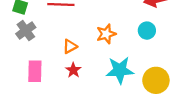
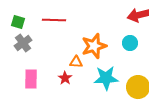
orange star: (106, 34) -> (94, 46), size x1.4
orange triangle: (70, 46) -> (76, 62), moved, turned 32

